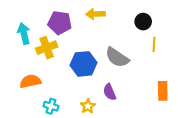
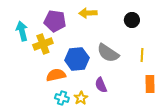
yellow line: (154, 44) -> (142, 55), moved
orange semicircle: (30, 81) -> (56, 75), moved
cyan cross: (51, 106) -> (62, 98), moved

